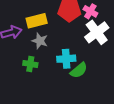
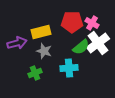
green cross: (30, 64) -> (35, 73), turned -32
green semicircle: (79, 70) -> (81, 47), moved

